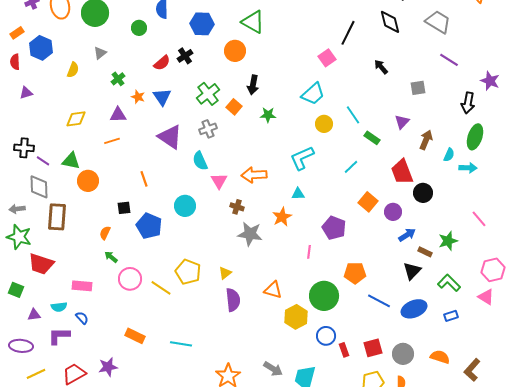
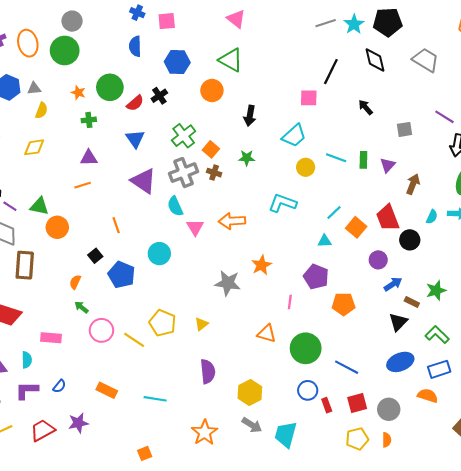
green circle: (139, 28) -> (110, 87), moved, size x1.6
gray triangle: (100, 53) -> (34, 88), moved, turned 32
pink square: (327, 58) -> (309, 98), turned 36
purple line: (449, 60) -> (444, 117), moved
green cross: (118, 79) -> (89, 120), turned 32
black arrow: (253, 85) -> (250, 116), moved
orange star: (138, 97) -> (78, 93), moved
cyan line: (353, 115) -> (336, 158), turned -36
yellow diamond: (76, 119) -> (34, 147), moved
gray cross: (208, 129) -> (184, 173), size x1.5
green rectangle: (372, 138) -> (363, 160), moved, turned 56
cyan semicircle: (449, 155) -> (432, 217), moved
cyan L-shape: (302, 158) -> (282, 203), turned 44
cyan triangle: (298, 194) -> (325, 241), moved
orange square: (368, 202) -> (356, 227), moved
brown cross: (237, 207) -> (214, 173), moved
black square: (124, 208) -> (95, 256), turned -32
orange pentagon: (355, 273) -> (343, 304), moved
orange triangle: (273, 290) -> (267, 334), moved
purple semicircle: (233, 300) -> (208, 371), moved
blue line: (379, 301) -> (347, 367), moved
cyan semicircle: (59, 307) -> (27, 360), turned -84
blue rectangle: (451, 316) -> (439, 369), size x1.5
yellow hexagon: (296, 317) -> (250, 392), moved
blue semicircle: (82, 318) -> (59, 386), moved, turned 80
orange semicircle: (440, 357) -> (428, 396), moved

